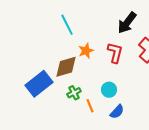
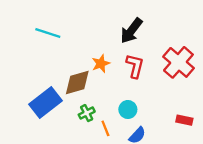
black arrow: (127, 23) -> (131, 31), moved
cyan line: (67, 25) -> (48, 33), moved, turned -45

